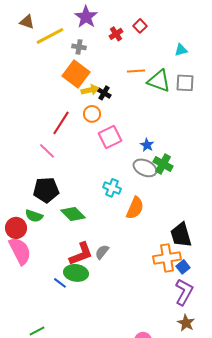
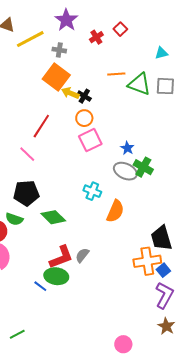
yellow arrow: (90, 90) -> (70, 93), turned -144
orange circle: (92, 114) -> (84, 118), moved

